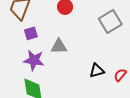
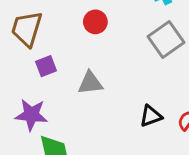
purple star: (34, 60) -> (31, 115), moved

